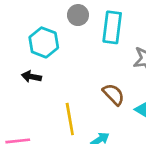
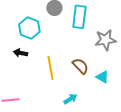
yellow line: (70, 119) -> (50, 68), moved

